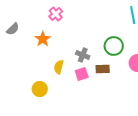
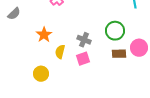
orange star: (43, 39) -> (44, 35), moved
brown rectangle: (103, 69) -> (119, 54), moved

